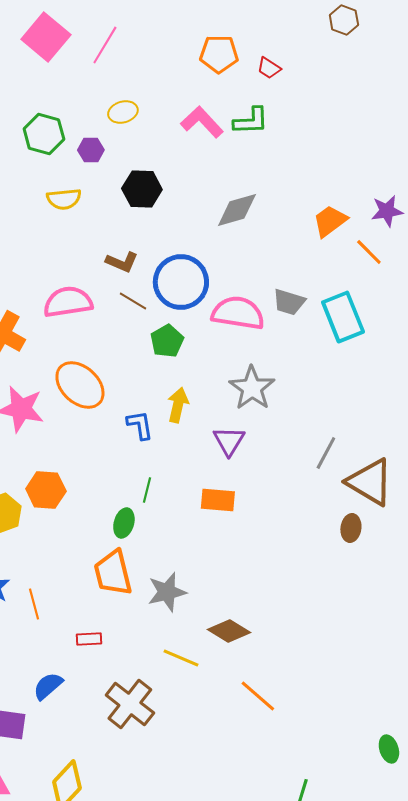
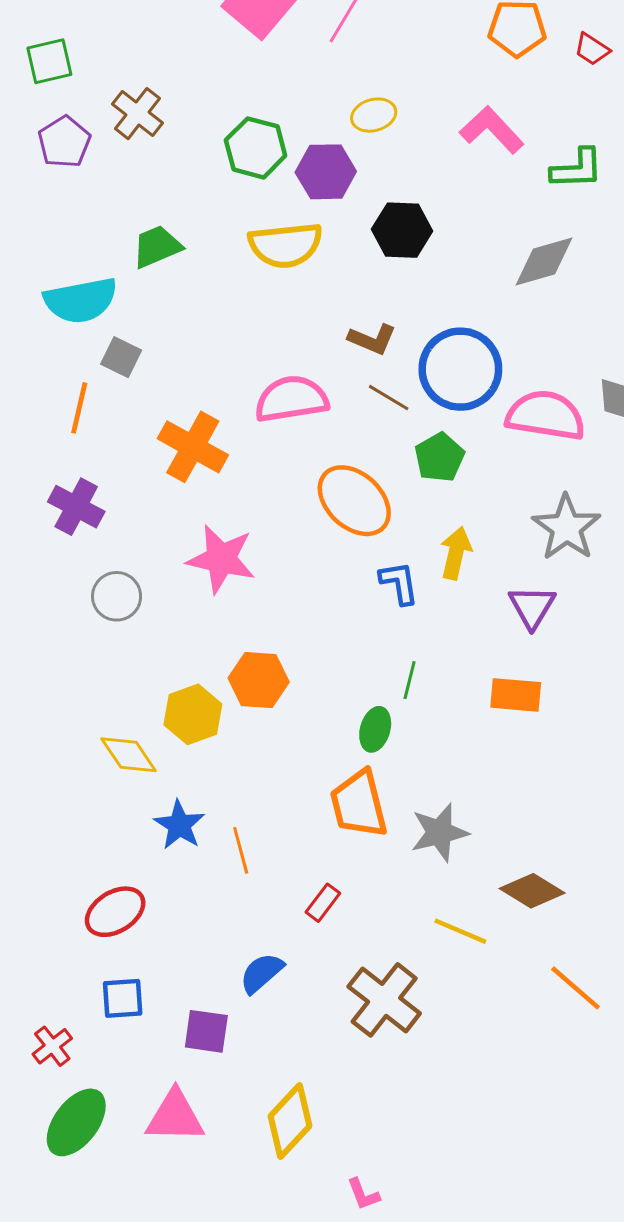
green L-shape: (251, 121) -> (577, 169), moved
purple hexagon: (91, 150) -> (326, 172), size x1.5
yellow semicircle: (64, 199) -> (285, 245), size x1.4
orange ellipse: (80, 385) -> (354, 501), moved
red rectangle: (89, 639) -> (323, 903), turned -50

